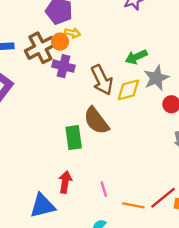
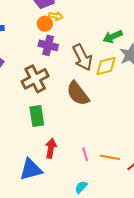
brown cross: (40, 48) -> (35, 79), moved
green rectangle: (74, 138) -> (37, 116), moved
orange line: (133, 205) -> (110, 157), moved

